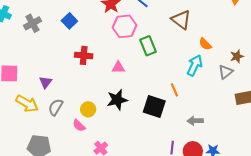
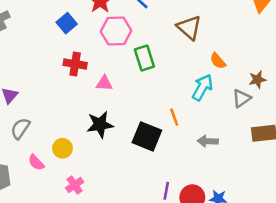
blue square: (69, 21) -> (67, 23), moved
red cross: (84, 55) -> (75, 64), moved
yellow circle: (88, 109) -> (62, 148), moved
gray arrow: (195, 121) -> (208, 141), moved
pink semicircle: (79, 126) -> (36, 162), moved

